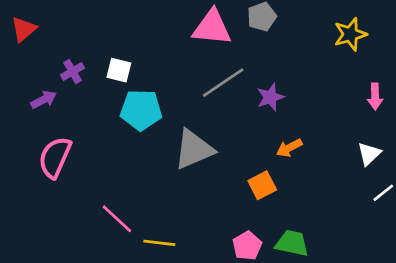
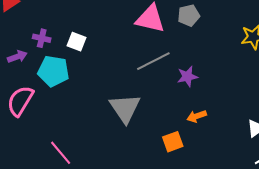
purple cross: (73, 71) -> (42, 38), turned 36
cyan pentagon: (141, 110) -> (53, 71), moved
gray triangle: (194, 149) -> (125, 108), turned -48

